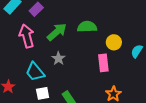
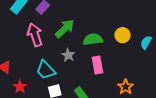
green semicircle: (87, 27) -> (93, 39), moved
pink rectangle: (103, 63) -> (97, 65), moved

